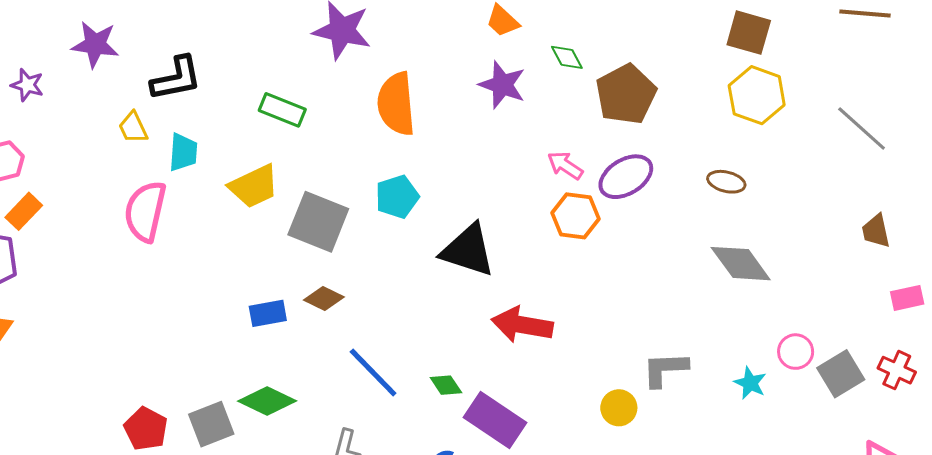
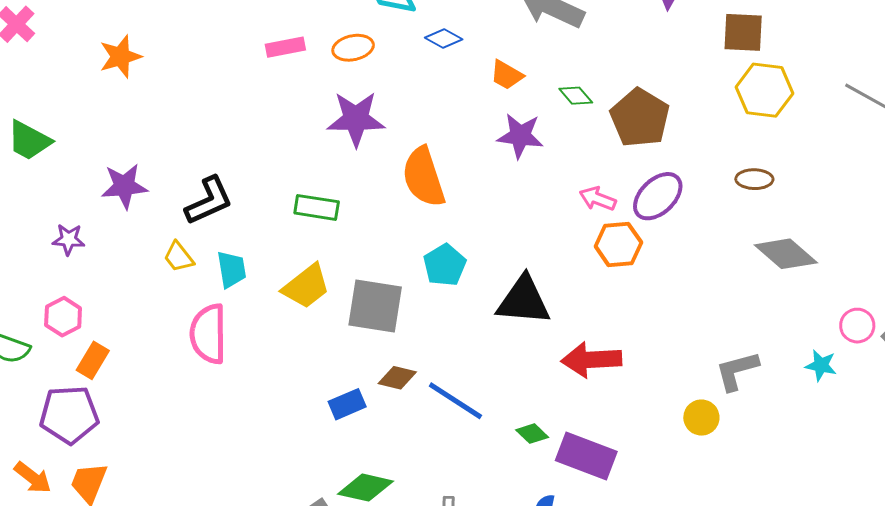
blue line: (373, 373) -> (455, 401), moved

